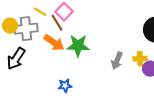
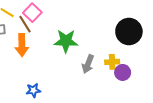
orange arrow: (54, 43) -> (22, 45), turned 55
green star: (78, 46) -> (66, 41), moved

